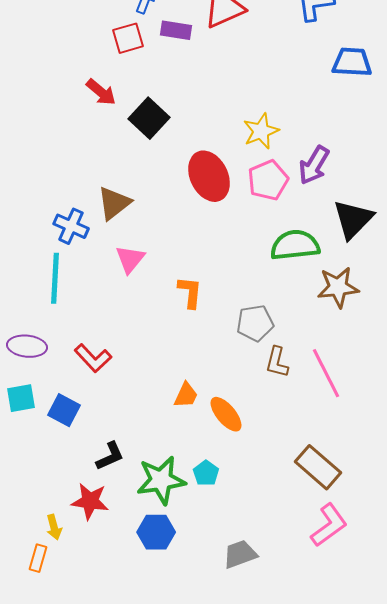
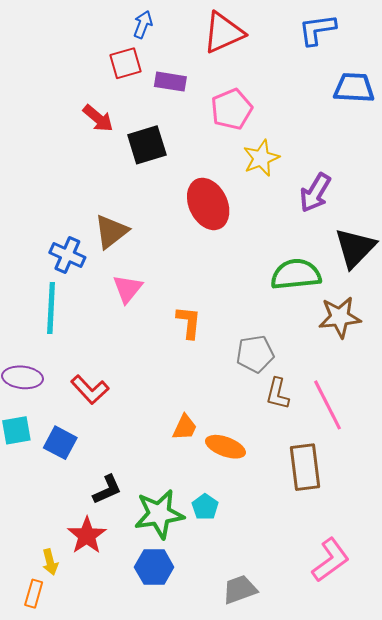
purple rectangle: (176, 30) -> (170, 82), moved
black square: (149, 118) -> (147, 145), turned 30
pink pentagon: (268, 180) -> (232, 109), moved
orange ellipse: (226, 414) -> (225, 447), turned -30
brown rectangle: (318, 467) -> (305, 467), moved, turned 42
red star: (90, 501) -> (87, 535), turned 30

